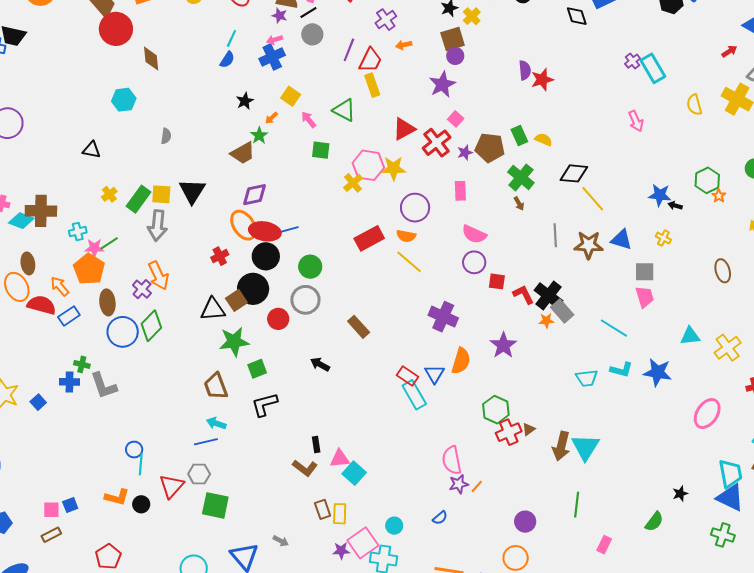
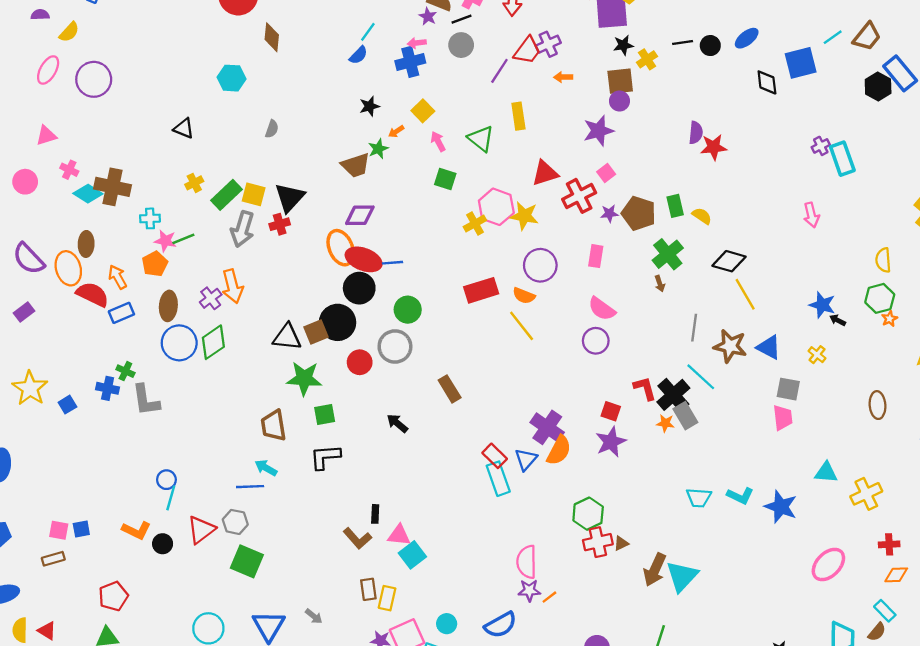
red trapezoid: (370, 60) -> (527, 50), moved
yellow semicircle: (694, 105) -> (883, 260), moved
red cross: (220, 256) -> (280, 224), moved
orange pentagon: (89, 269) -> (155, 264), size x0.7
red square: (497, 281) -> (611, 411), moved
purple cross: (443, 317) -> (547, 427), moved
cyan line: (614, 328) -> (701, 377), moved
blue semicircle: (440, 518) -> (501, 625), size x1.8

